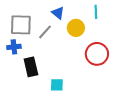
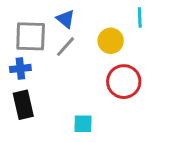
blue triangle: (58, 13) -> (66, 19), moved
red circle: (97, 54) -> (124, 82), moved
black rectangle: (31, 67) -> (23, 105), moved

